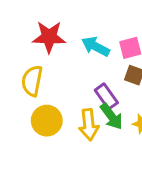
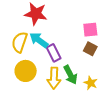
cyan arrow: (96, 46) -> (39, 40), moved
purple rectangle: (106, 96) -> (54, 53), moved

